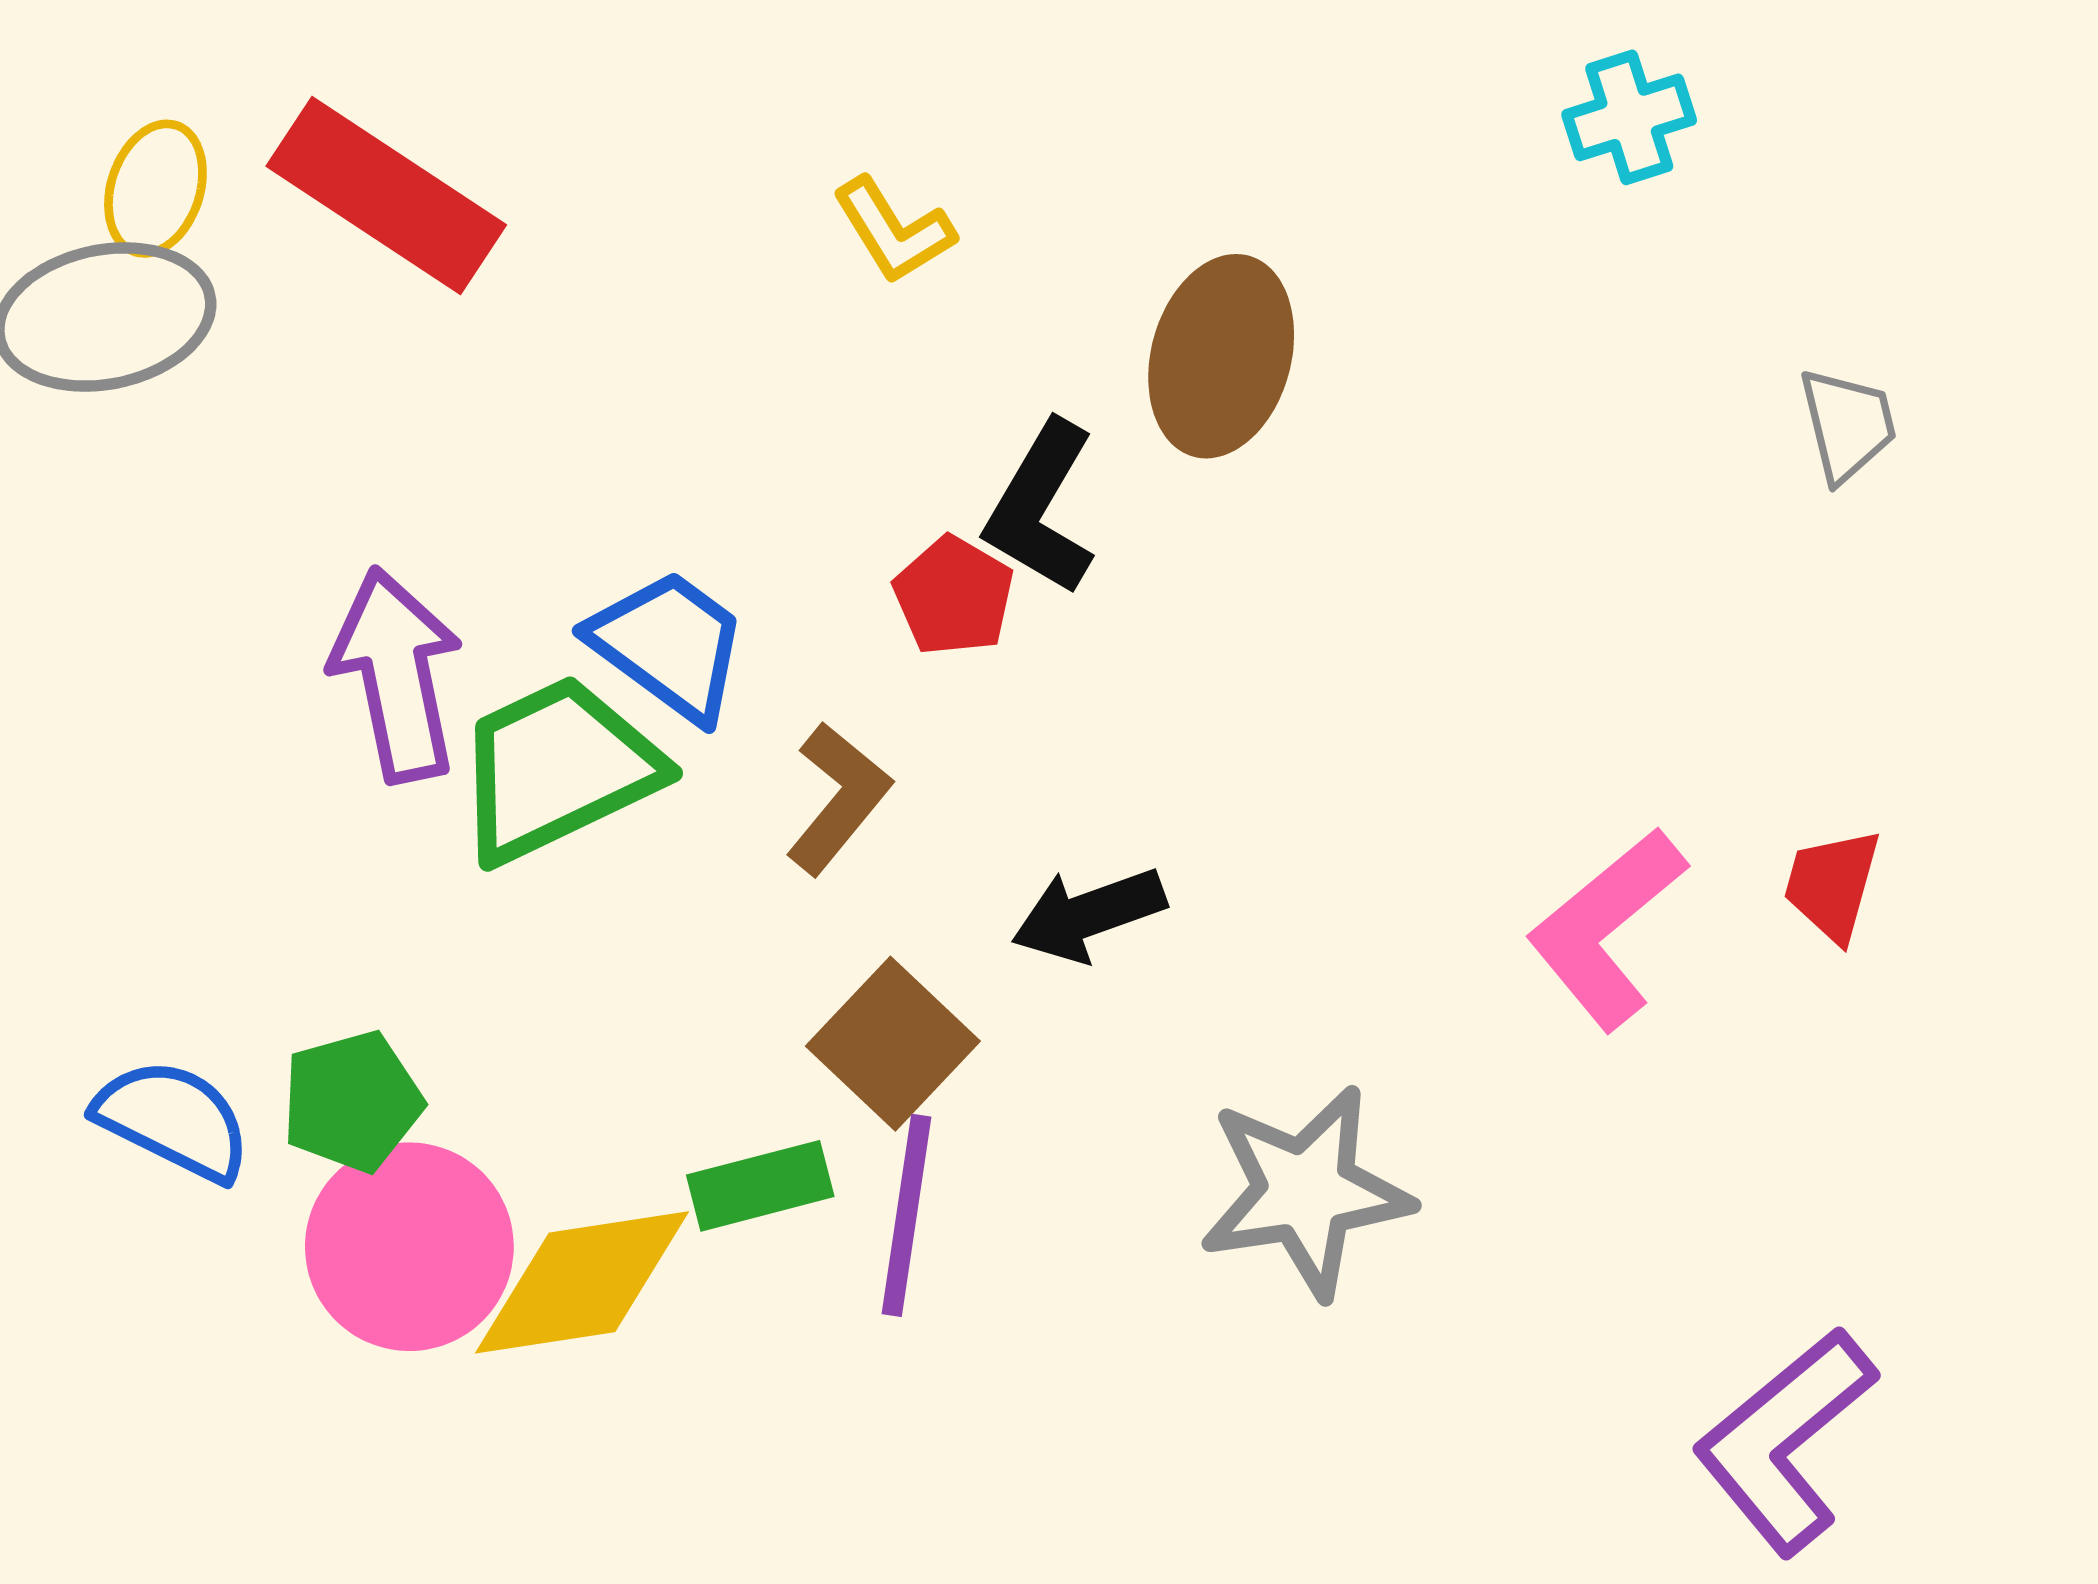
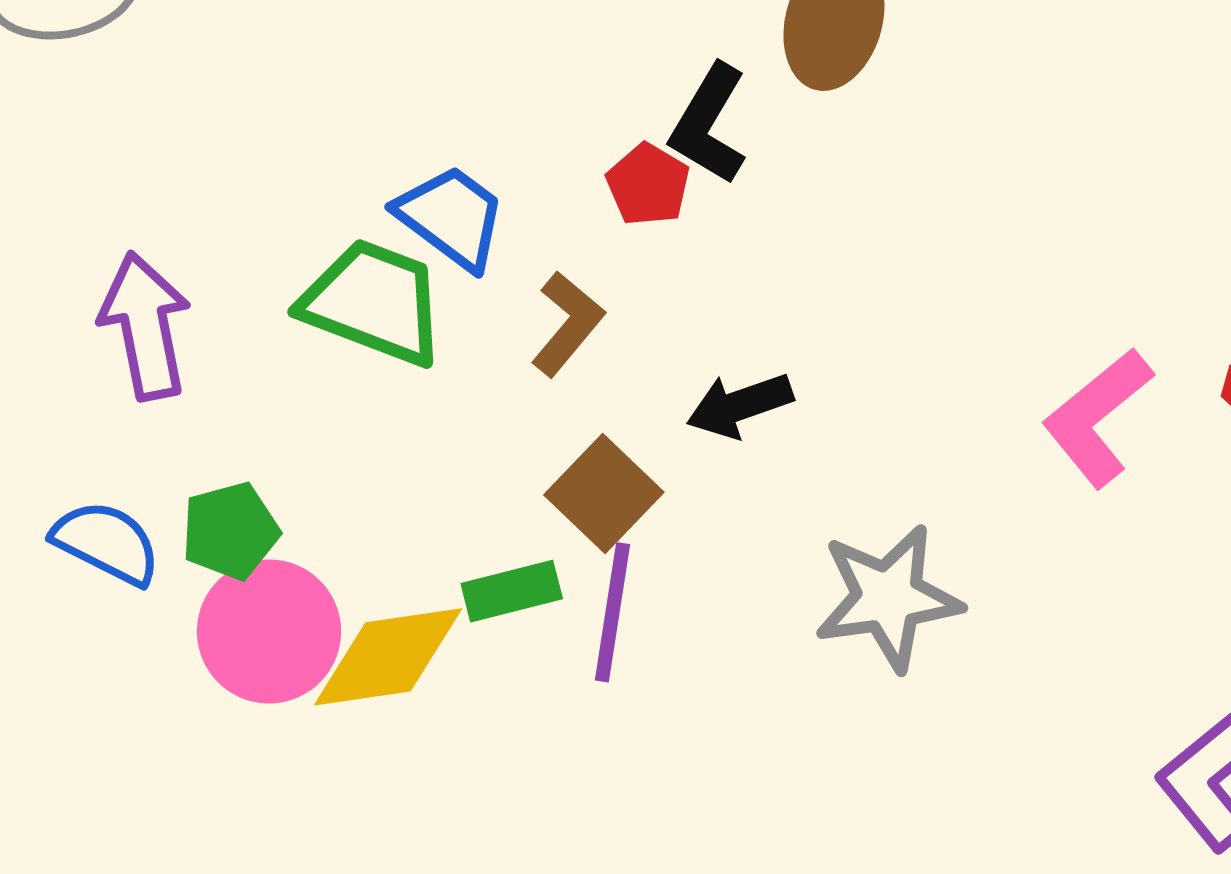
purple arrow: (396, 675) -> (145, 326), moved
green trapezoid: (557, 769) -> (373, 302), turned 46

